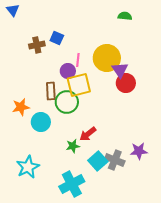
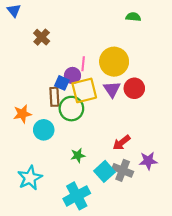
blue square: (57, 38) -> (62, 83), moved
brown cross: (37, 45) -> (42, 37), moved, turned -35
purple triangle: (120, 70) -> (112, 89), moved
red arrow: (88, 134) -> (122, 143), moved

